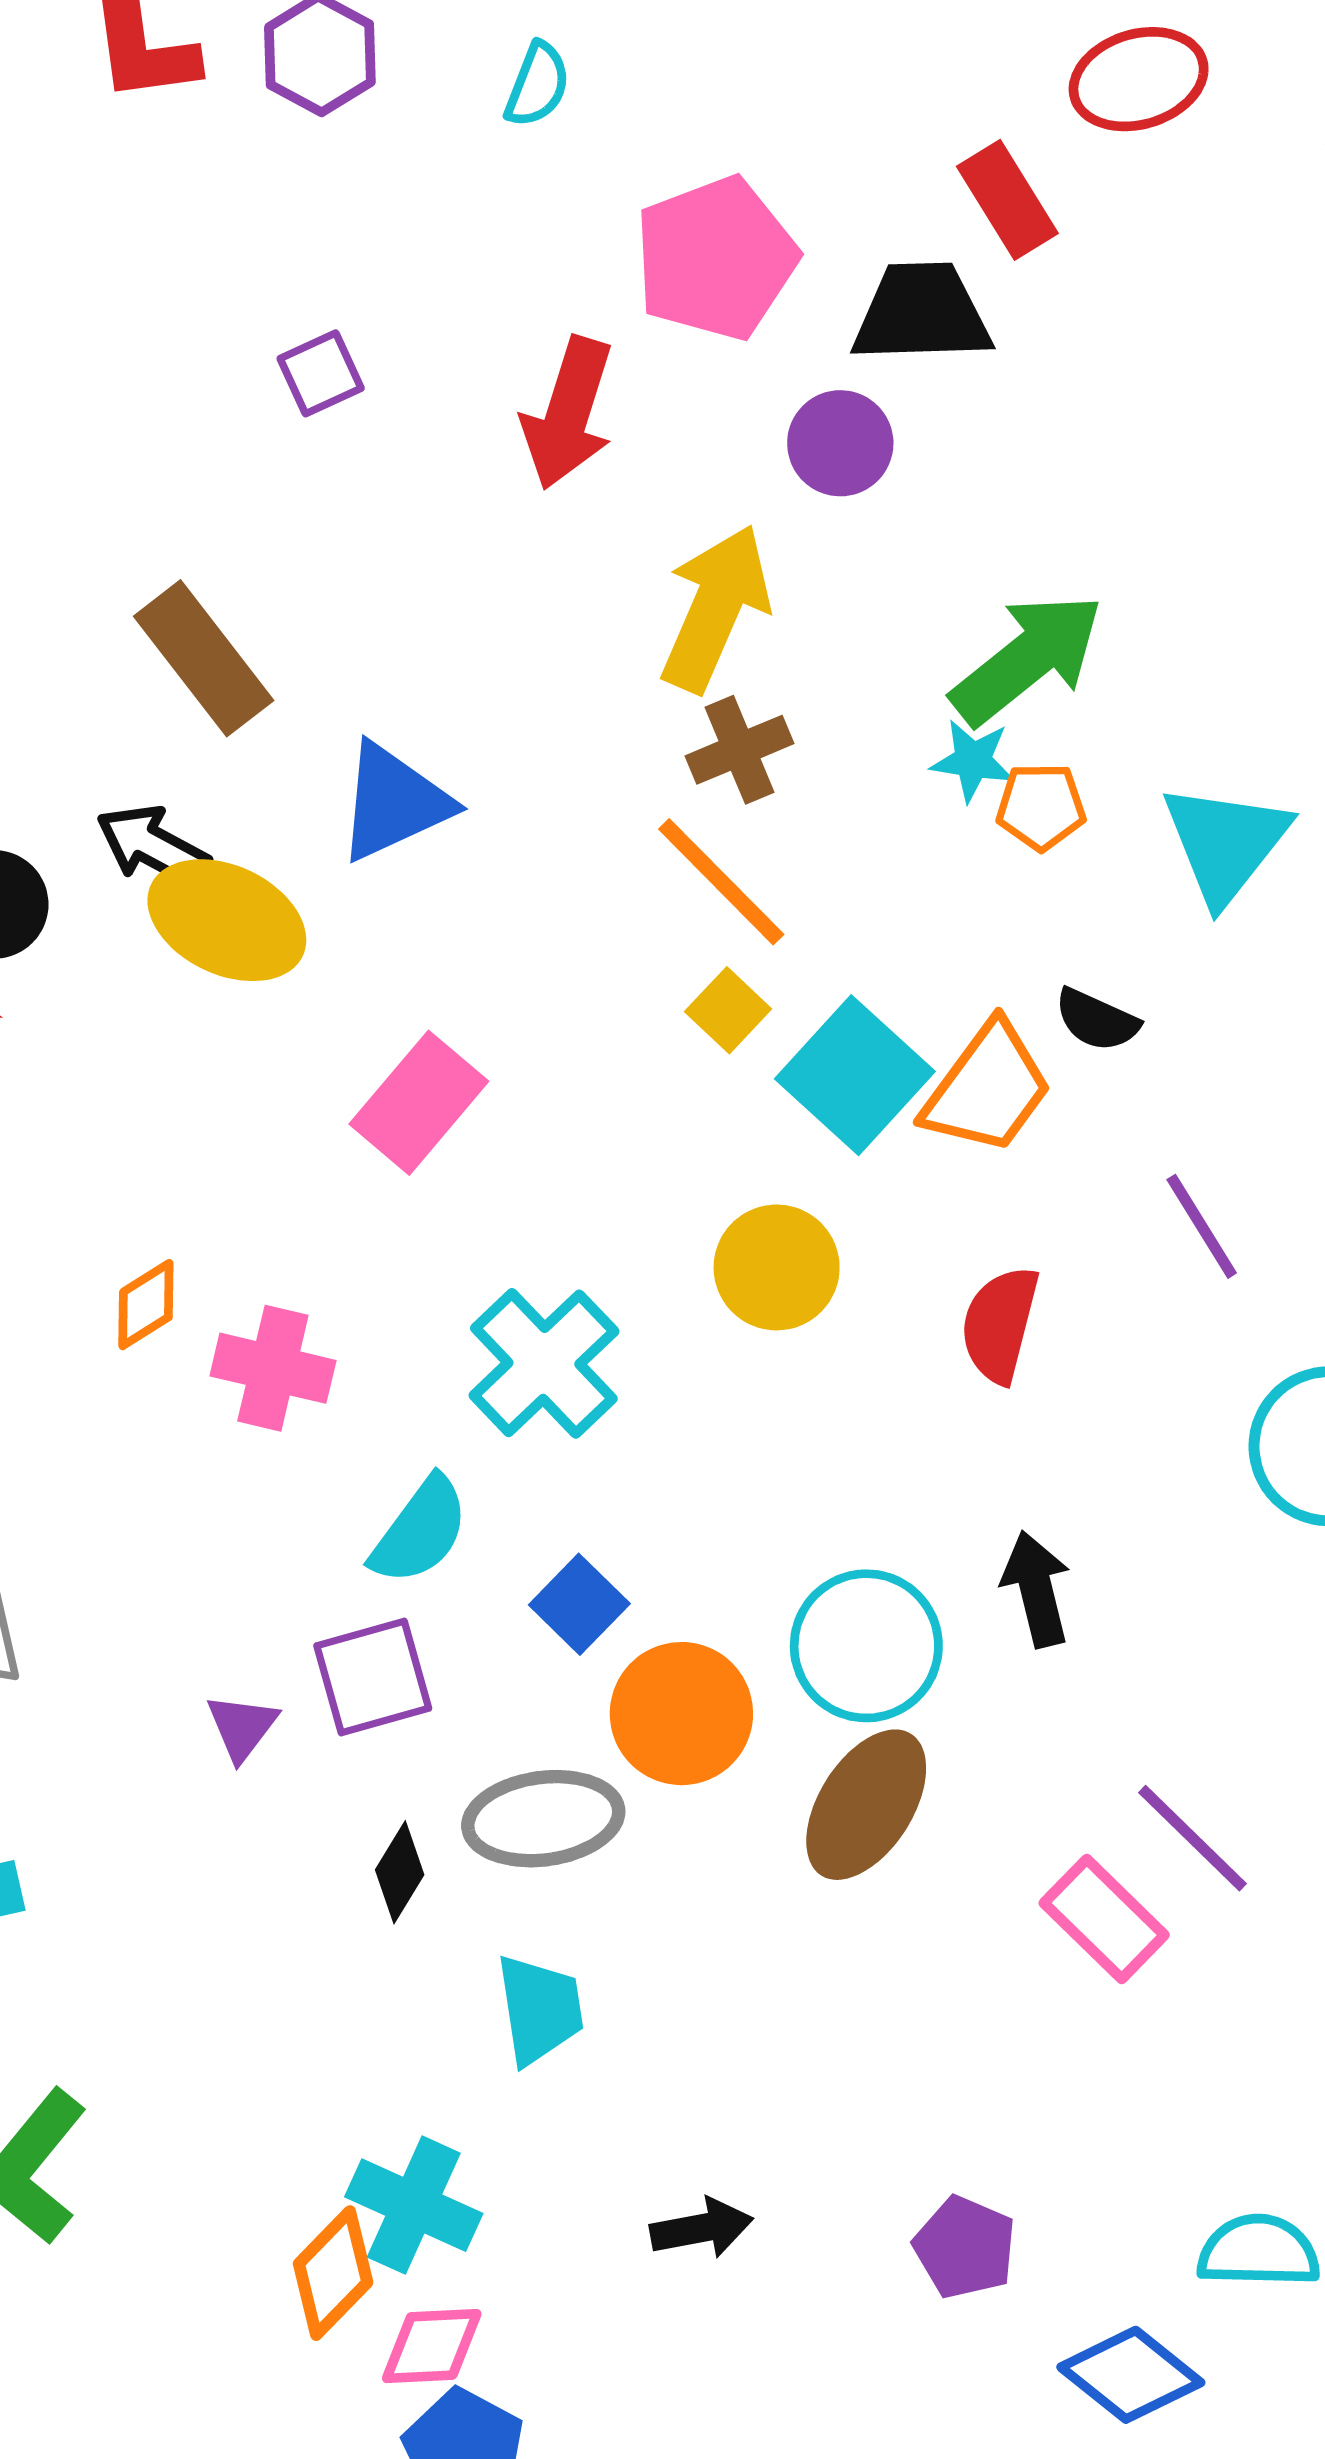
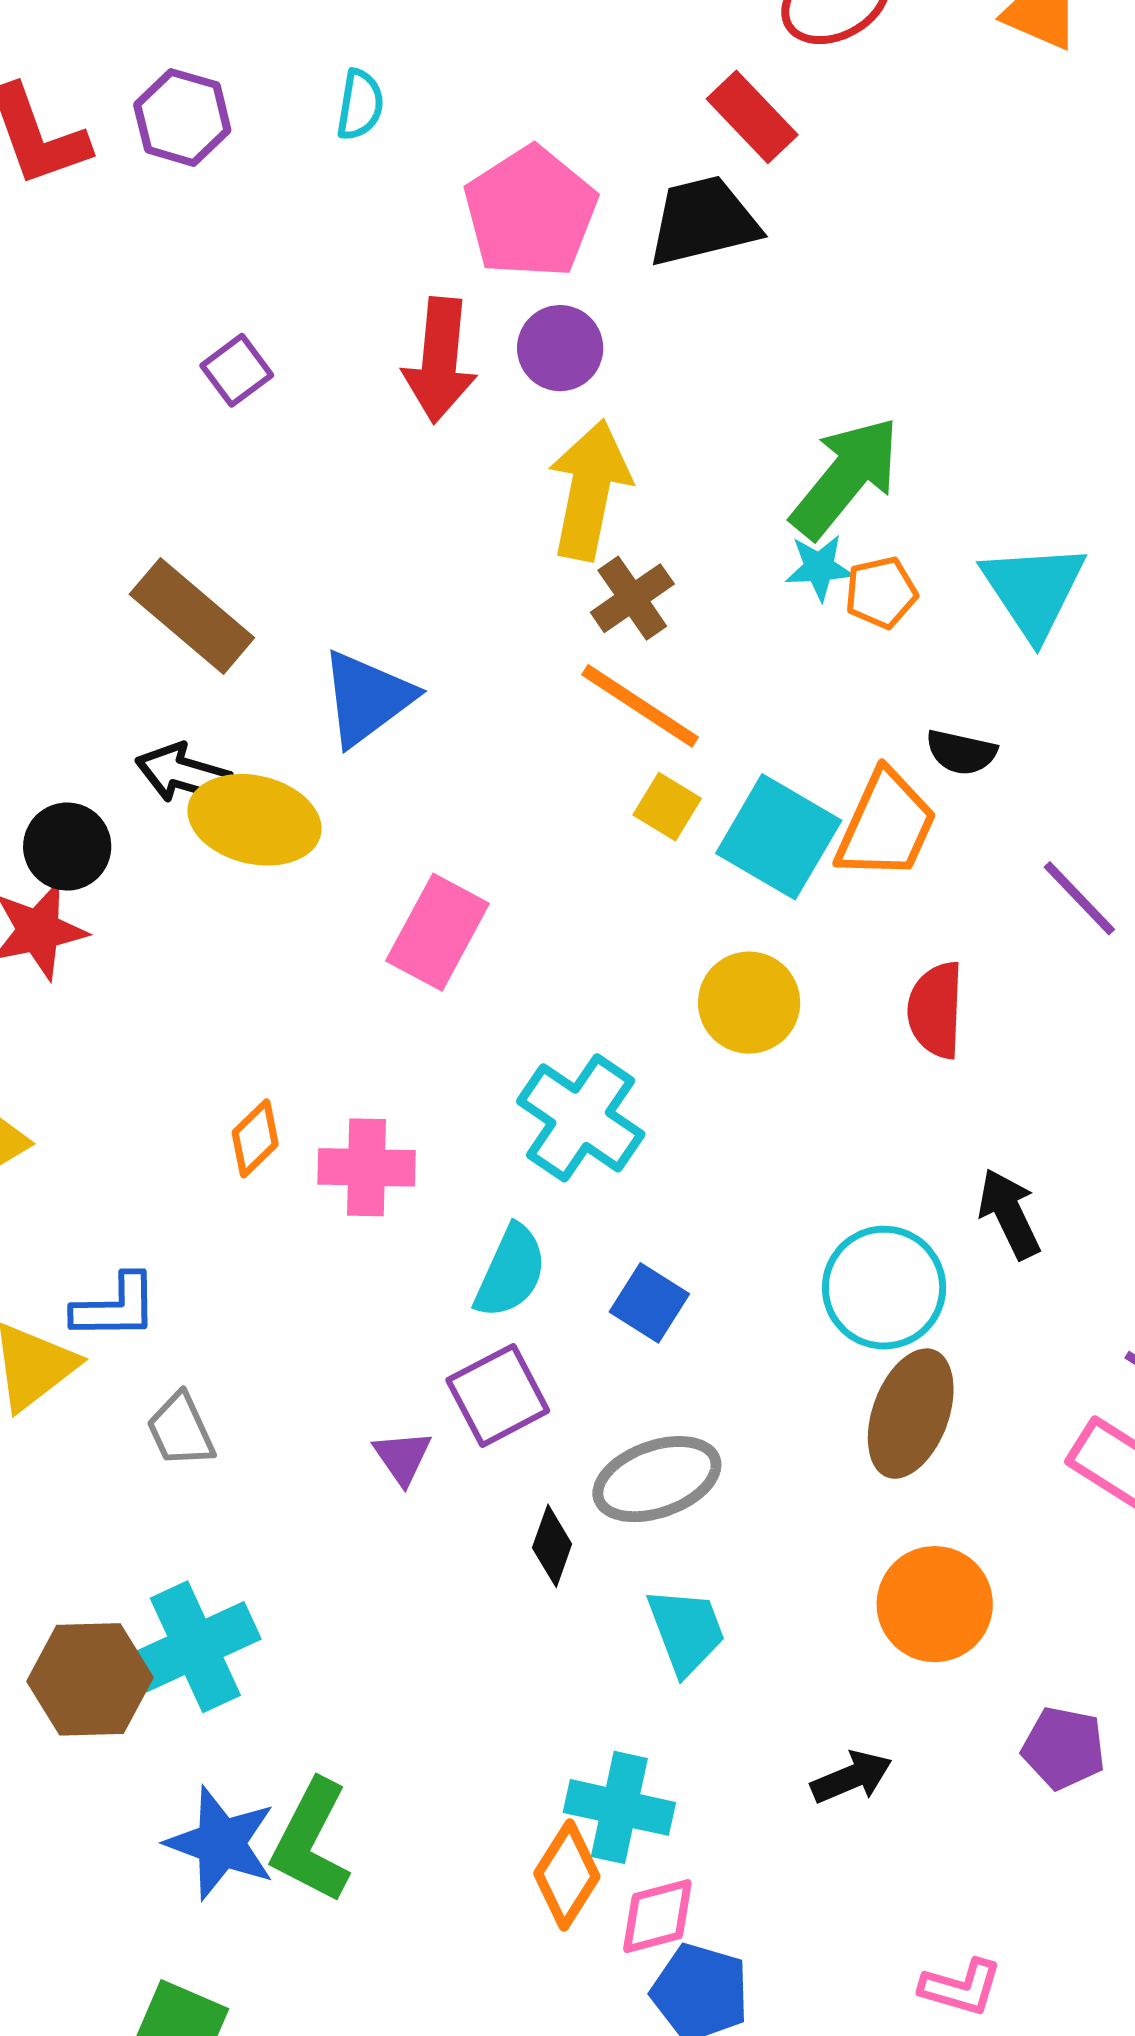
purple circle: (840, 443) -> (560, 348), moved
orange circle: (681, 1714) -> (935, 1604), moved

